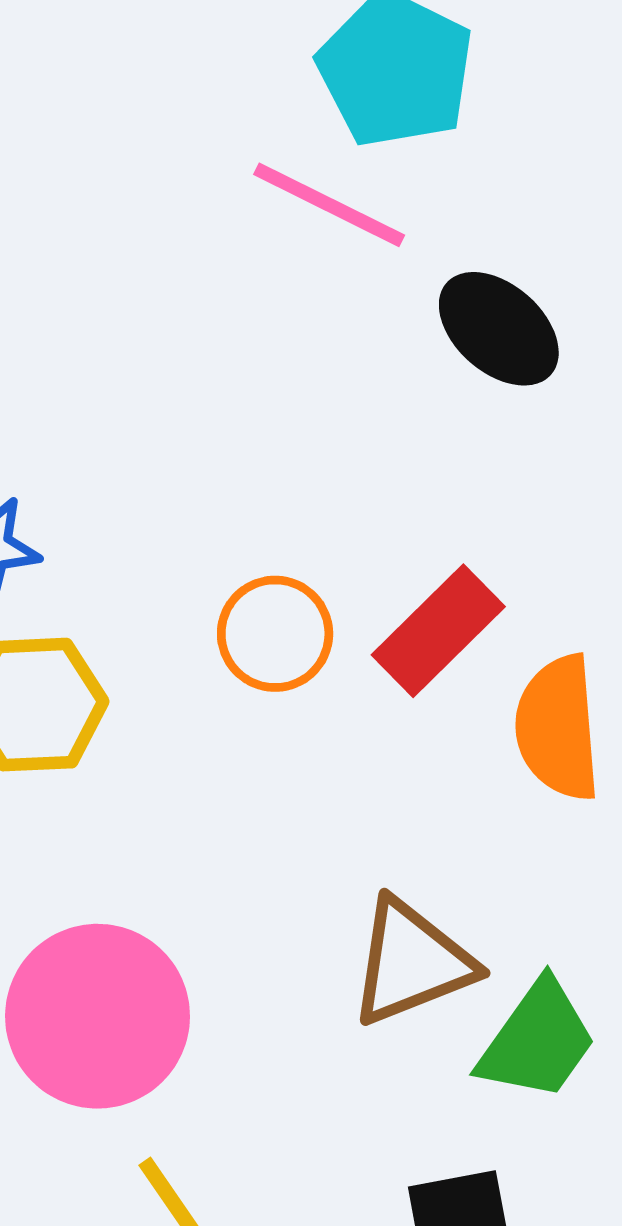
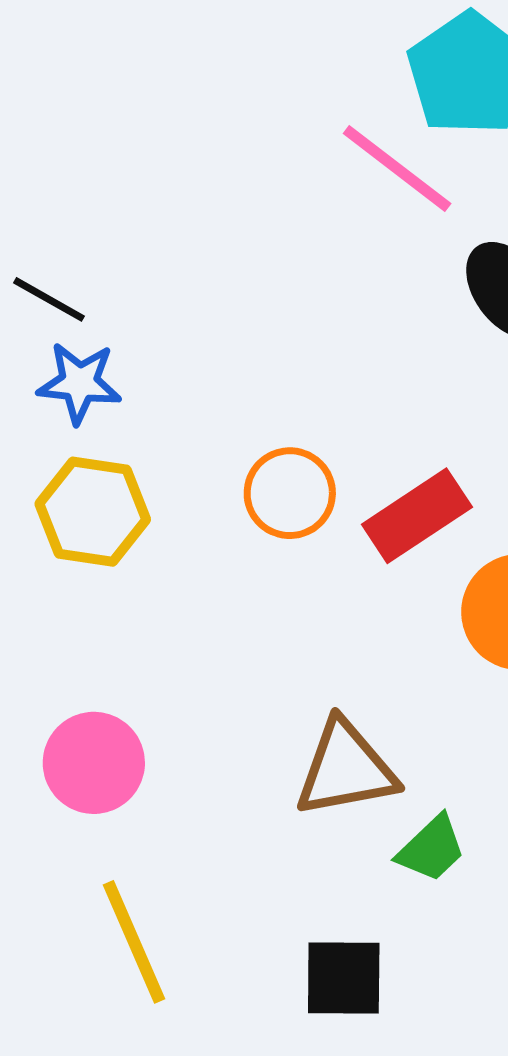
pink circle: (98, 1016) -> (94, 763), size x0.7
green trapezoid: (537, 1040) -> (431, 849), size x0.7

